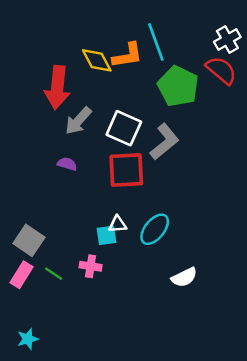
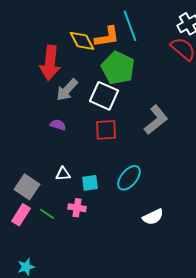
green pentagon: (178, 86) -> (118, 68), moved
gray L-shape: (165, 142) -> (156, 120), moved
red square: (126, 170) -> (106, 130), size x0.7
white triangle: (118, 224) -> (63, 174), moved

